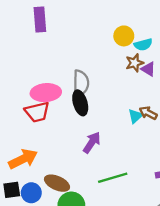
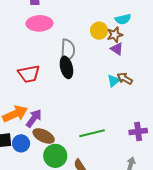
yellow circle: (124, 36) -> (99, 31), moved
purple triangle: (148, 69) -> (117, 49), moved
pink ellipse: (46, 93) -> (39, 23), moved
purple arrow: (92, 143) -> (34, 118), moved

